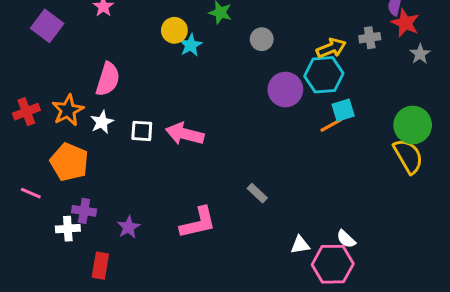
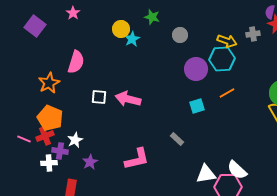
yellow arrow: (331, 48) -> (227, 41), turned 42
cyan square: (343, 110) -> (197, 106), moved
red cross: (26, 112) -> (45, 136), moved
white star: (102, 122) -> (75, 140), moved
white semicircle: (346, 239) -> (237, 170), size x1.5
white triangle: (300, 245) -> (206, 174), size x1.5

